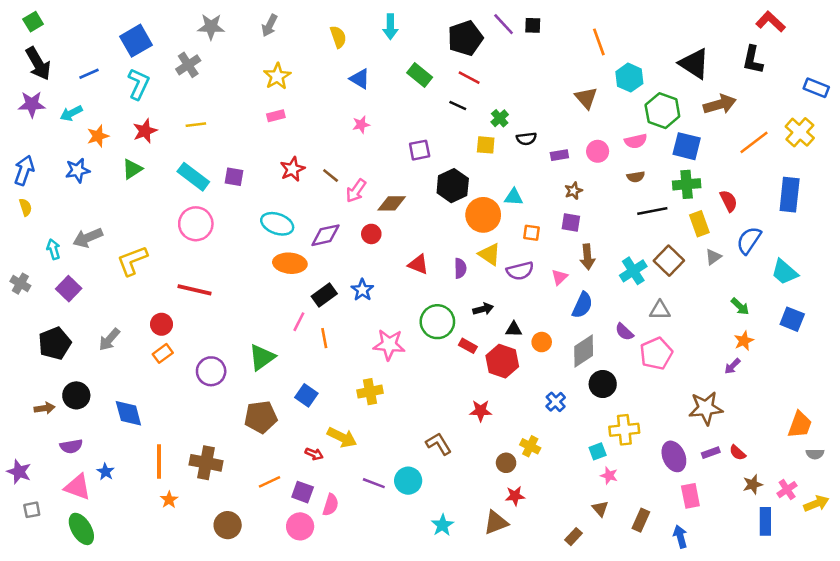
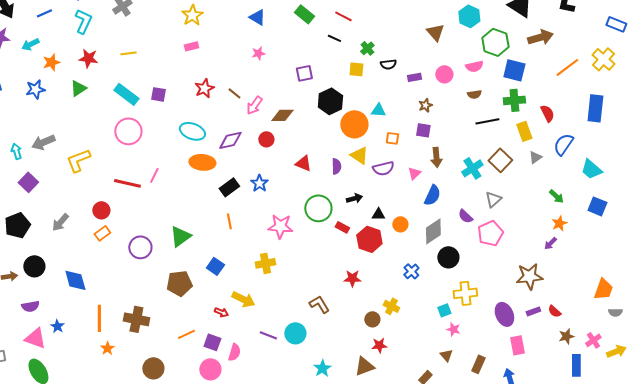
red star: (145, 131) -> (88, 58), turned 30
gray triangle: (660, 310) -> (493, 199), turned -42
pink line: (299, 322) -> (154, 175), moved

